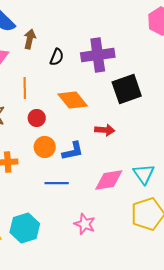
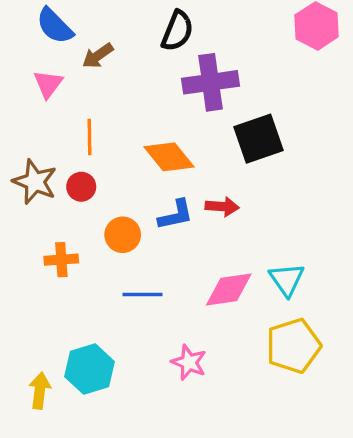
brown arrow: (30, 39) -> (98, 56), turned -138
black semicircle: (57, 57) -> (177, 31), moved, size x1.4
red circle: (37, 118) -> (81, 187), moved
blue L-shape: (73, 151) -> (176, 215), moved

